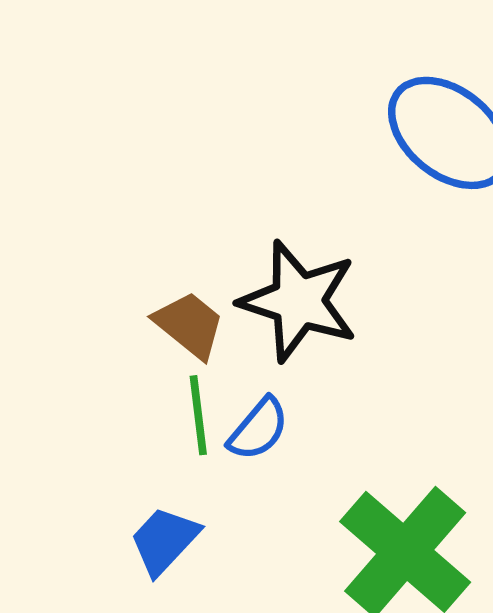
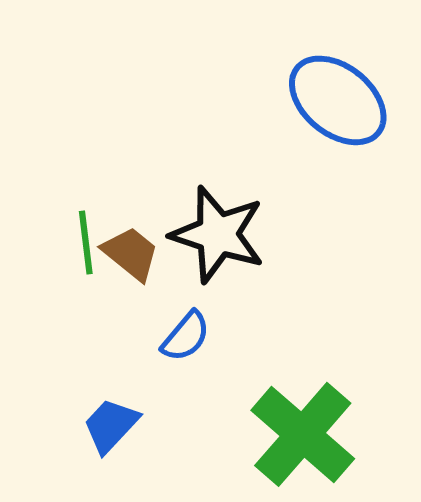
green line: (198, 415) -> (86, 242), moved

